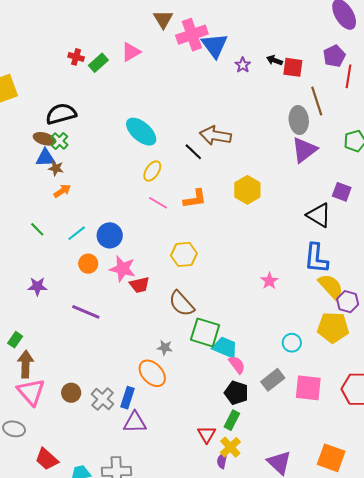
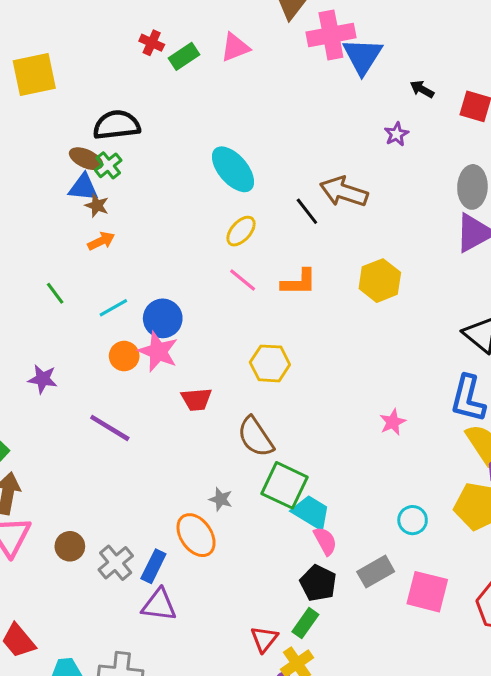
black arrow: (274, 60) -> (422, 89), moved
purple star: (243, 65) -> (396, 134), moved
pink star: (123, 269) -> (158, 352), moved

